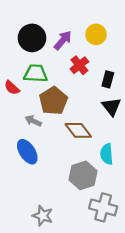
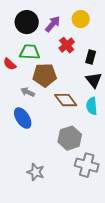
brown pentagon: (53, 101) -> (45, 75), turned 30
cyan semicircle: (107, 154) -> (92, 106), moved

